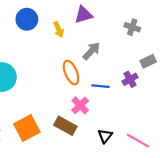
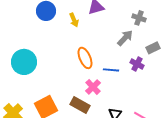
gray arrow: (91, 51) -> (125, 38), moved
purple cross: (130, 79) -> (137, 64), turned -32

